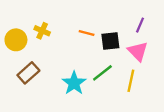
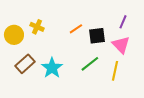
orange line: (87, 33) -> (76, 29), turned -48
cyan star: (74, 83) -> (52, 68), moved

